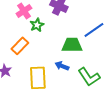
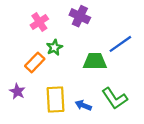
green star: (37, 25) -> (54, 47), moved
blue arrow: (62, 66) -> (83, 105), moved

